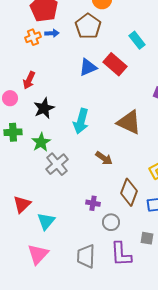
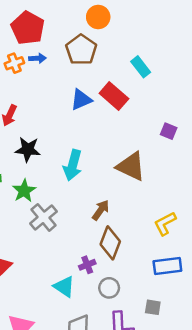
black star: (44, 108) -> (28, 149), turned 30
brown arrow: (104, 158) -> (101, 210), turned -90
brown diamond: (129, 192) -> (110, 243), moved
purple cross: (93, 203) -> (87, 265), turned -32
cyan triangle: (46, 221) -> (64, 287), moved, turned -36

